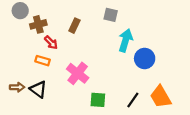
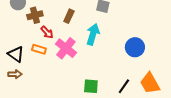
cyan arrow: (125, 40) -> (93, 34), moved
pink cross: (78, 73) -> (66, 48), moved
black triangle: (38, 89) -> (16, 54), moved

